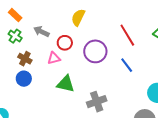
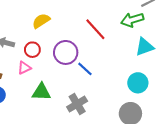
yellow semicircle: (78, 17) -> (41, 21), turned 42
blue line: (127, 65) -> (85, 69), moved

